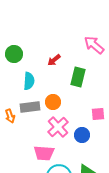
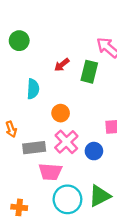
green circle: (14, 54) -> (19, 41), moved
green rectangle: (78, 77) -> (89, 72), moved
gray rectangle: (30, 107) -> (34, 148), moved

